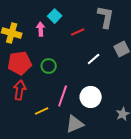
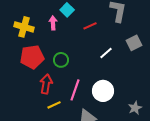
red arrow: (20, 90) -> (46, 84), moved

